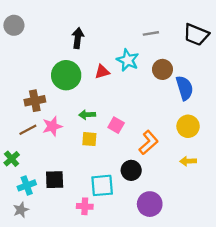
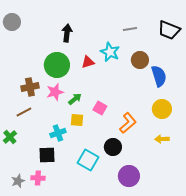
green arrow: (87, 115) -> (75, 99), turned 144
pink star: (52, 126) -> (55, 92), moved
cyan cross: (27, 185) -> (58, 133), moved
cyan square: (102, 185) -> (88, 160), turned 35
pink cross: (85, 206) -> (38, 178), moved

